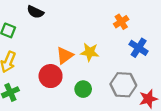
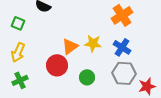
orange cross: (121, 22) -> (122, 15), size x1.5
blue cross: (139, 48) -> (122, 47), moved

